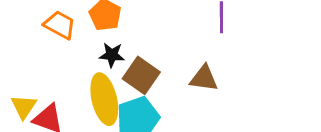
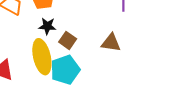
brown square: (141, 75) -> (68, 40), size x0.7

